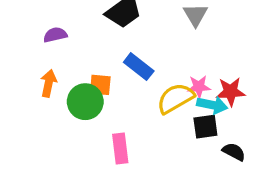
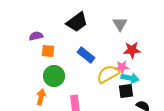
orange arrow: (49, 83) -> (41, 97), moved
orange square: (100, 85) -> (48, 51), moved
red star: (231, 92) -> (132, 50), moved

